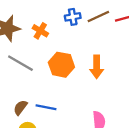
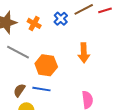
blue cross: (73, 17) -> (61, 19), moved, turned -32
orange hexagon: (61, 65) -> (46, 65), moved

